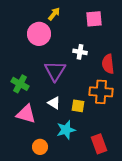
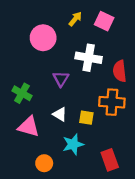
yellow arrow: (54, 14) -> (75, 19), moved
pink square: (94, 19) -> (104, 21), turned 30
white cross: (80, 52) -> (89, 58), size x1.6
purple triangle: (55, 71) -> (61, 79), size x0.7

